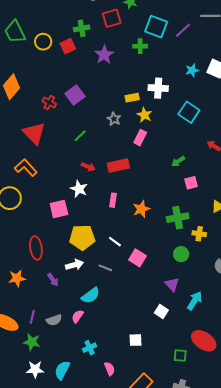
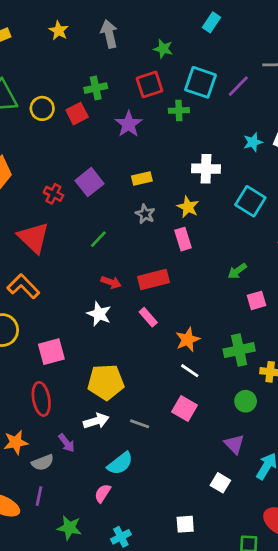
red square: (112, 18) -> (150, 85), moved
yellow rectangle: (132, 98) -> (142, 179), moved
pink rectangle: (140, 138) -> (183, 239), turned -42
pink rectangle: (113, 200) -> (148, 317), moved, turned -48
pink square: (59, 209) -> (51, 352), moved
white line: (115, 242) -> (190, 371), moved
gray semicircle: (54, 320) -> (43, 462), moved
green star: (32, 342) -> (69, 528), moved

